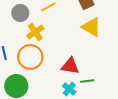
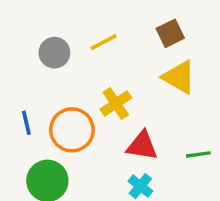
yellow cross: (35, 32) -> (116, 104), moved
green line: (87, 81) -> (198, 154), moved

